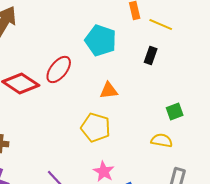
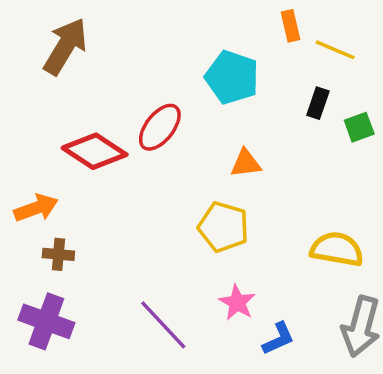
green square: (175, 112) -> (359, 127), moved
yellow semicircle: (162, 140) -> (337, 249), size x1.4

